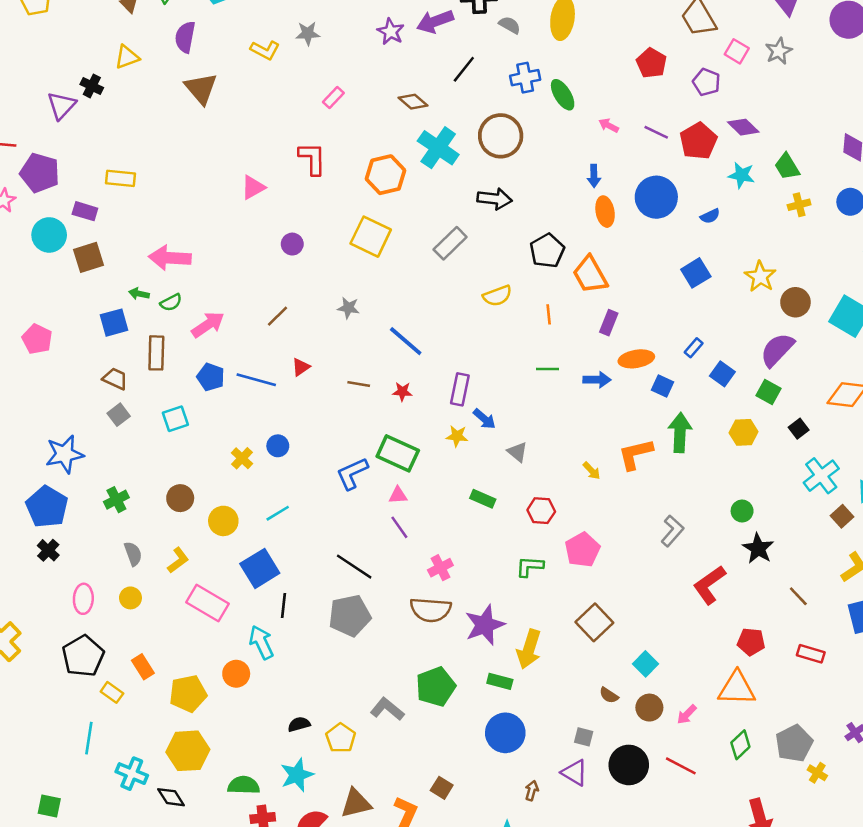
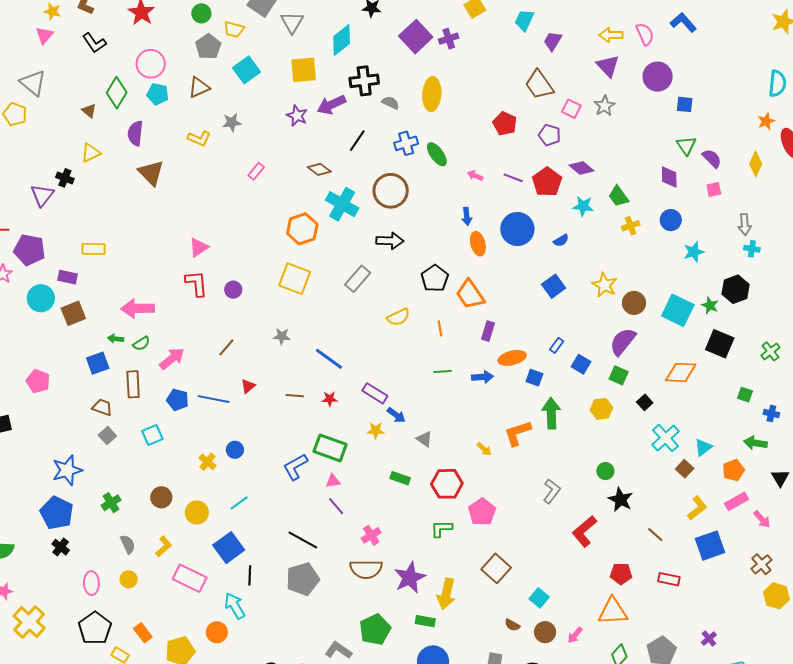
red L-shape: (312, 159) -> (196, 283), moved
purple rectangle: (460, 389) -> (375, 393), turned -65
red hexagon: (541, 511) -> (447, 484), size x1.4

